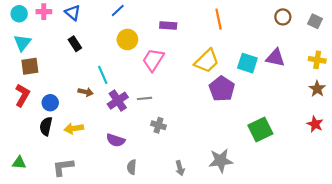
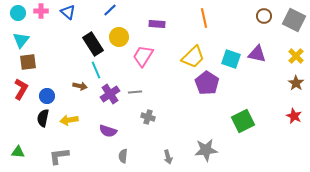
gray square: (315, 21) -> (294, 20), size x1.6
black rectangle: (75, 44) -> (93, 44), moved, size x1.6
yellow cross: (317, 60) -> (296, 56), turned 35

